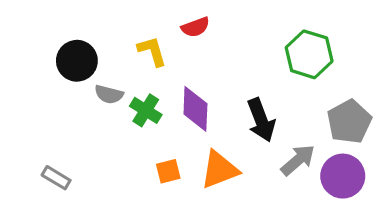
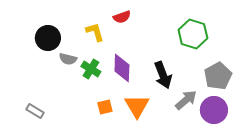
orange triangle: (219, 170) -> (137, 106), turned -40

